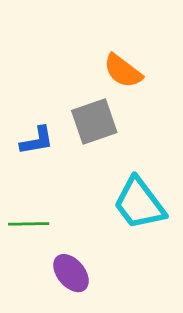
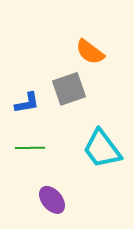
green line: (29, 224) -> (30, 148), moved

